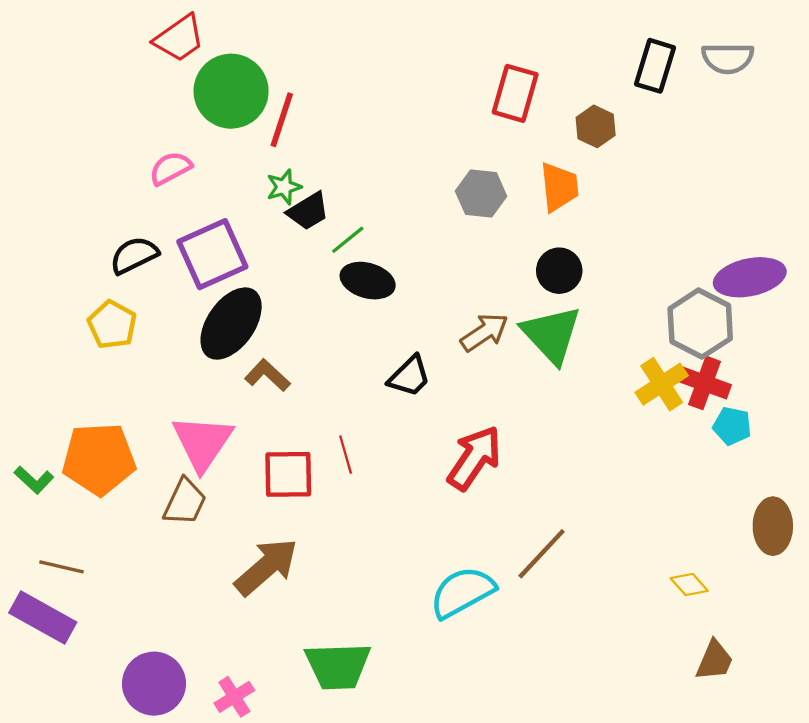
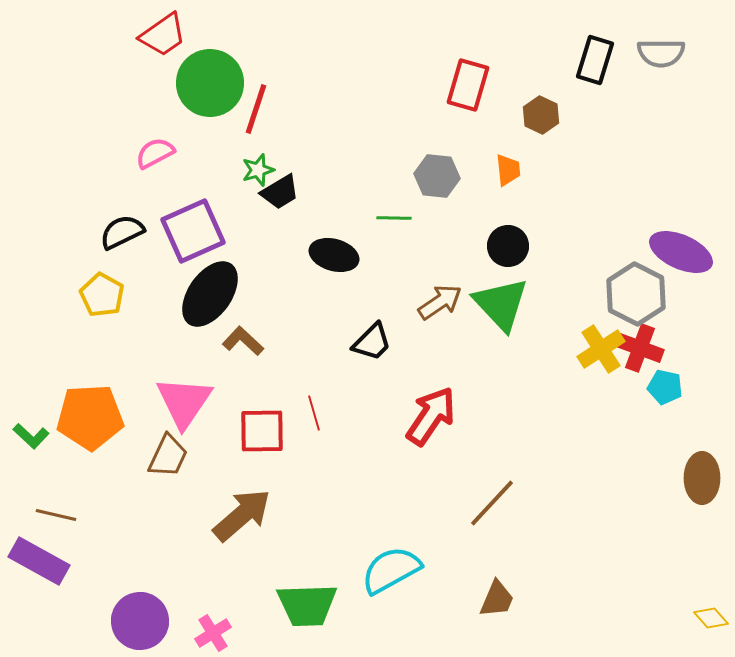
orange trapezoid: (559, 187) -> (508, 170), size x0.7
green line: (348, 240) -> (394, 218), moved, turned 40
purple ellipse: (750, 277) -> (681, 252), turned 36
yellow diamond: (689, 584) -> (711, 618), moved
cyan semicircle: (462, 592) -> (391, 570), moved
brown trapezoid: (714, 660) -> (497, 599), moved

